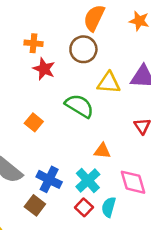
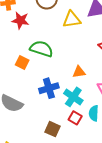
green semicircle: (79, 106) -> (41, 49), moved
blue cross: (49, 179) -> (49, 88), moved, turned -30
brown square: (35, 205) -> (52, 129), moved

